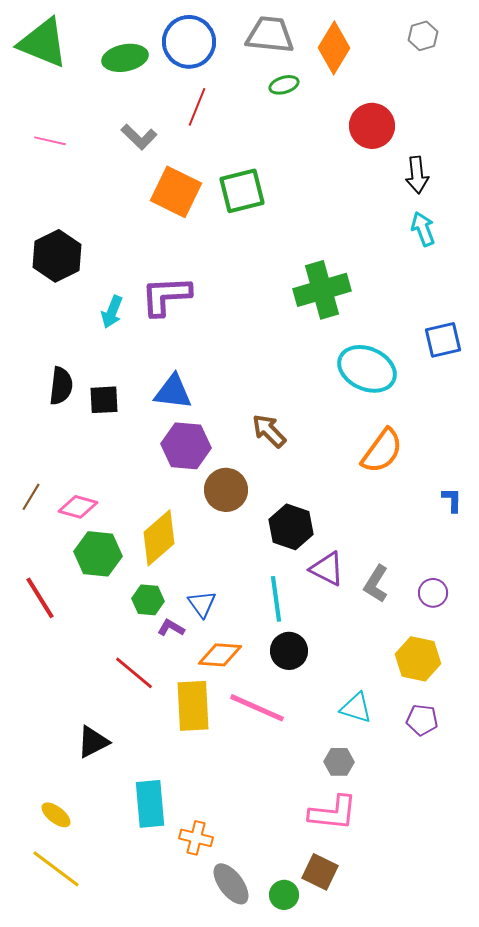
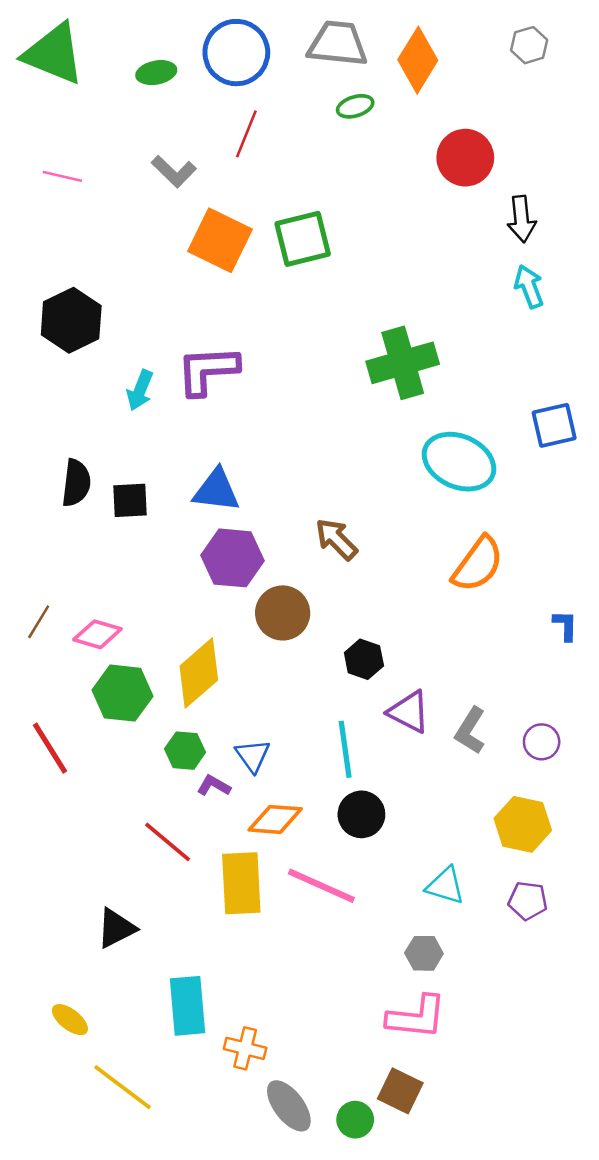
green ellipse: (125, 58) -> (156, 73), size x0.7
black hexagon: (291, 527) -> (364, 659), size x0.7
yellow line: (56, 869) -> (122, 1087), moved

